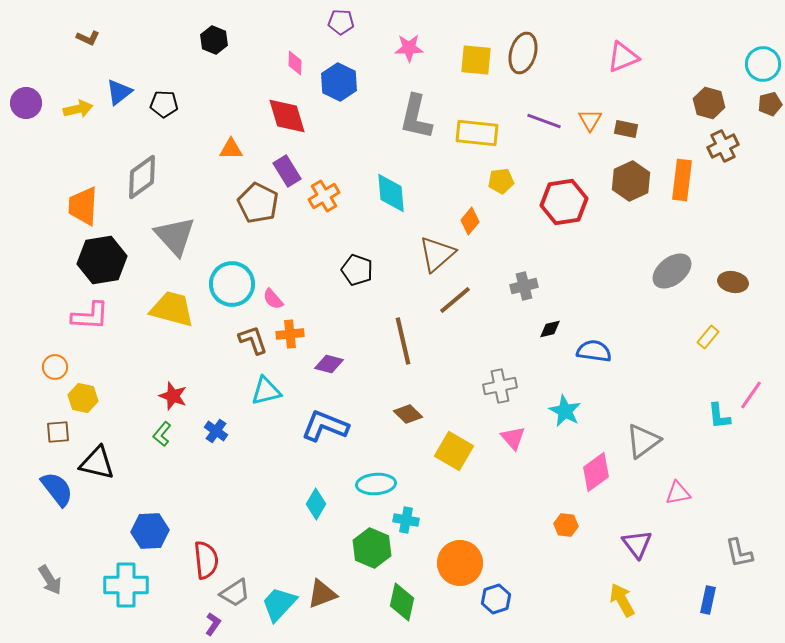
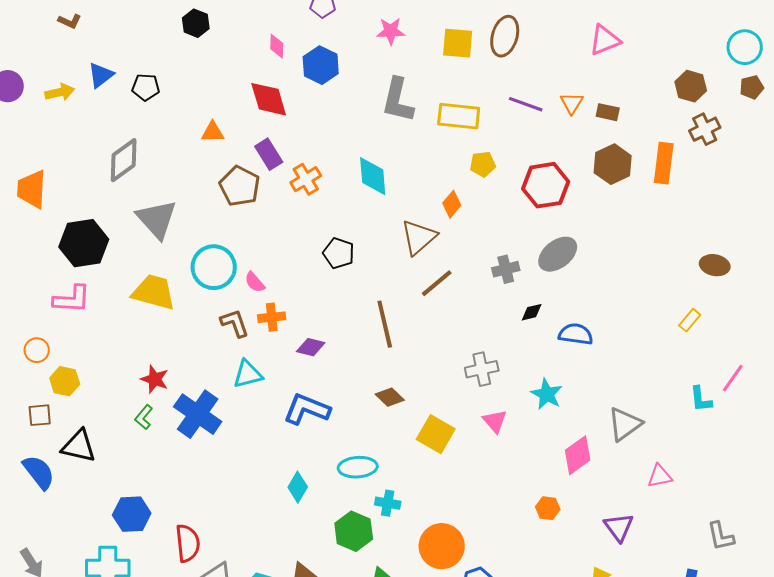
orange trapezoid: (83, 206) -> (32, 189), moved
gray ellipse: (672, 271) -> (558, 254), moved
blue cross: (216, 431) -> (198, 414), size x2.0

